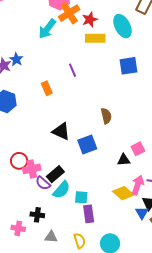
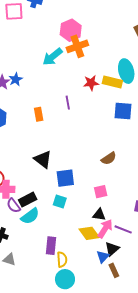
red star: (90, 20) -> (91, 83), moved
yellow rectangle: (95, 38) -> (112, 82), moved
brown semicircle: (106, 116) -> (109, 158), moved, turned 56
pink square: (138, 149) -> (101, 192), moved
black triangle: (124, 160) -> (99, 215), moved
cyan square: (81, 197) -> (60, 201), moved
yellow semicircle: (80, 241) -> (62, 259), moved

